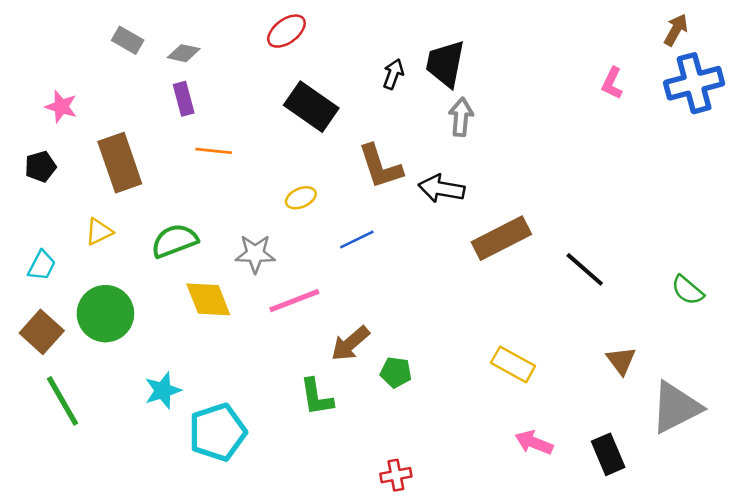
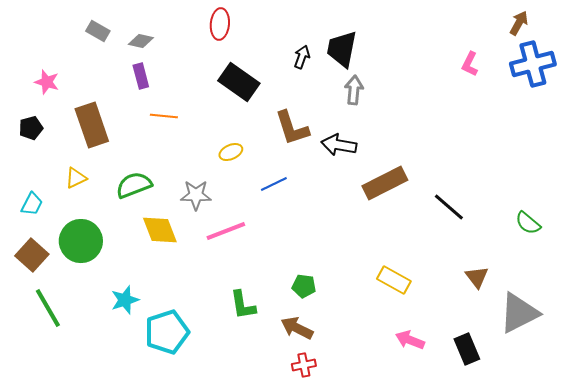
red ellipse: (286, 31) -> (220, 24), turned -48
brown arrow: (350, 344) -> (297, 328), moved, turned 68

